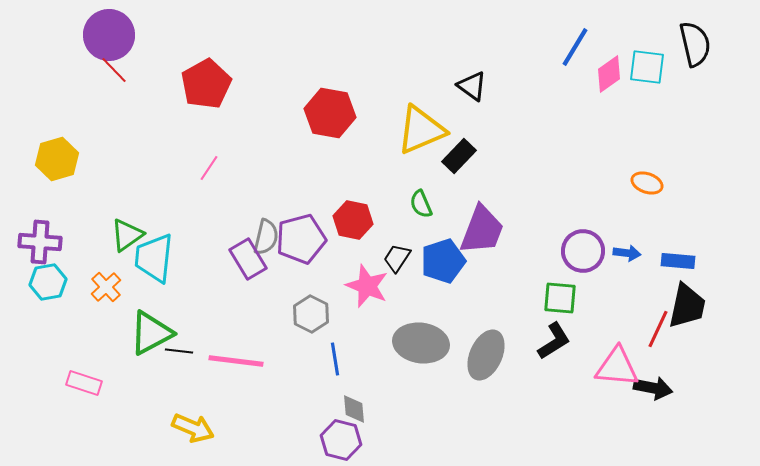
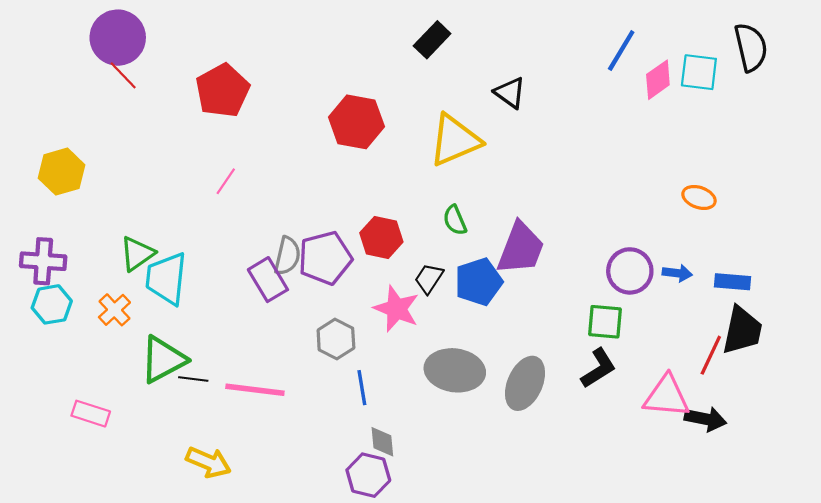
black rectangle: (459, 156) -> (432, 40), moved

